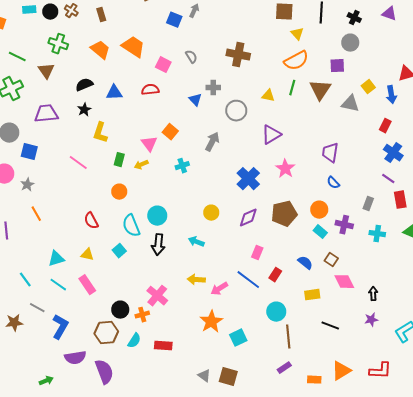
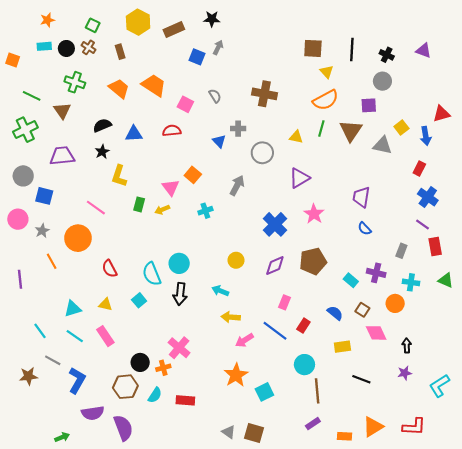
orange circle: (119, 192) -> (78, 238), moved, size x1.6
orange circle: (319, 210) -> (395, 303), moved
yellow arrow: (196, 280) -> (231, 317), moved

